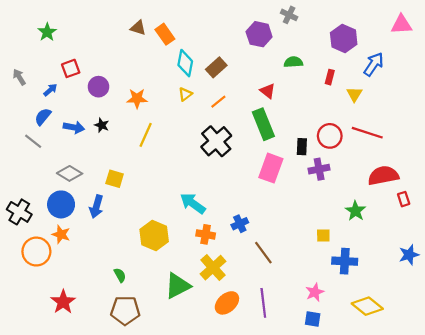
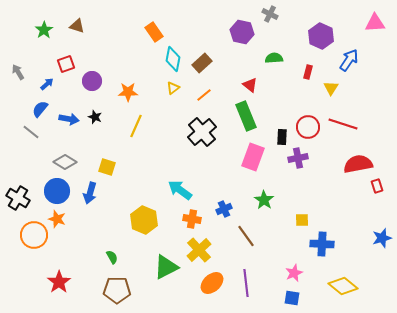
brown triangle: (138, 28) -> (77, 26), moved
green star: (355, 211) -> (264, 200), moved

